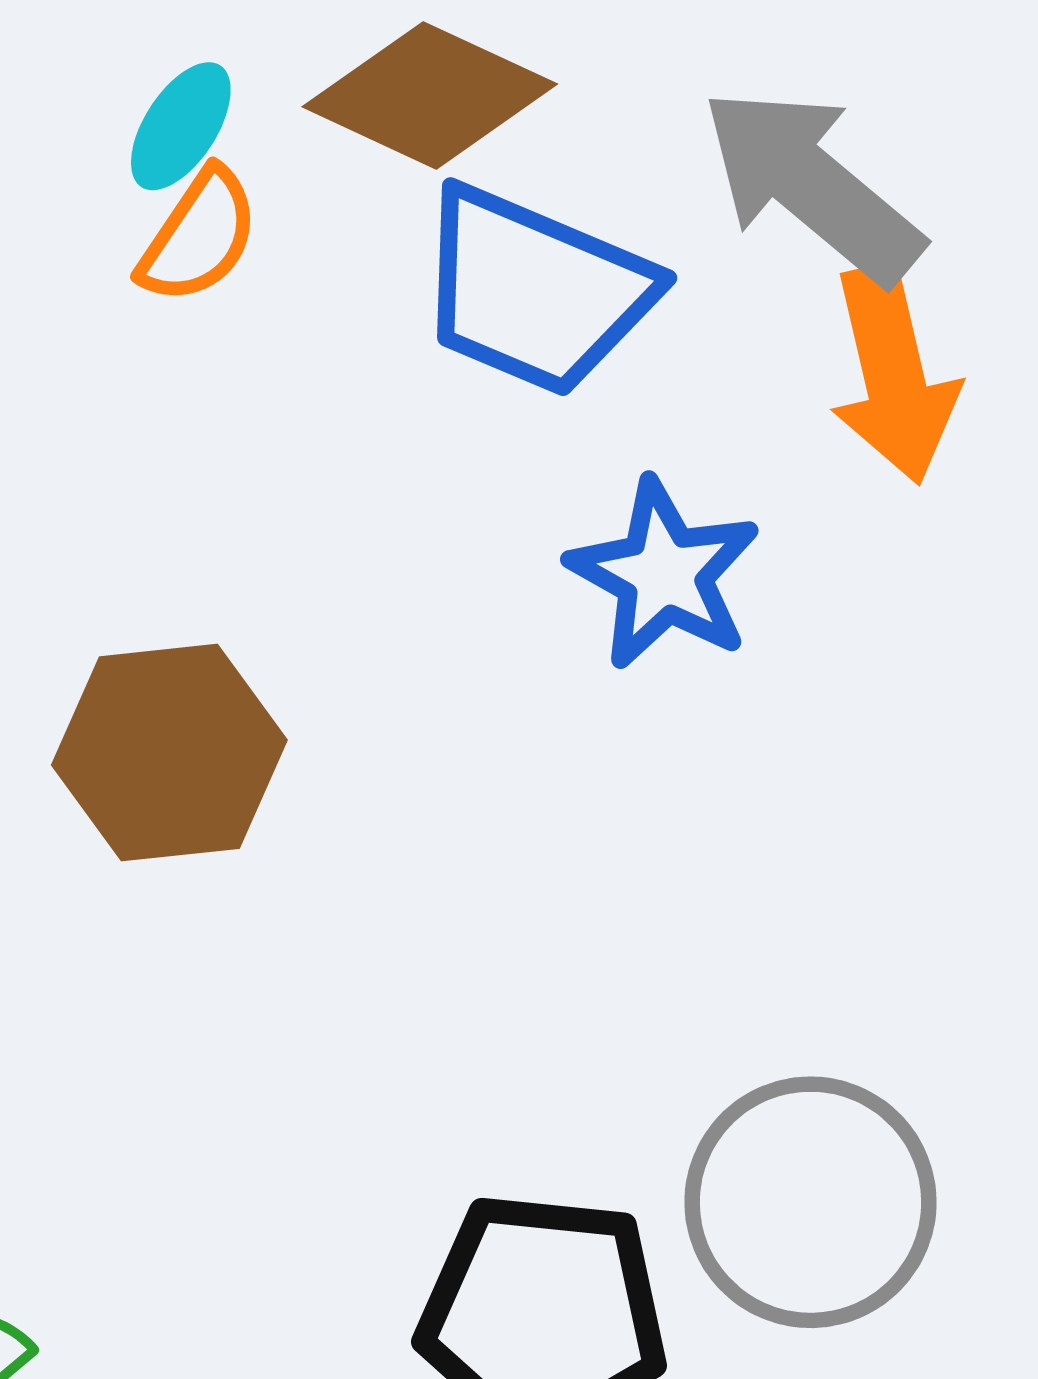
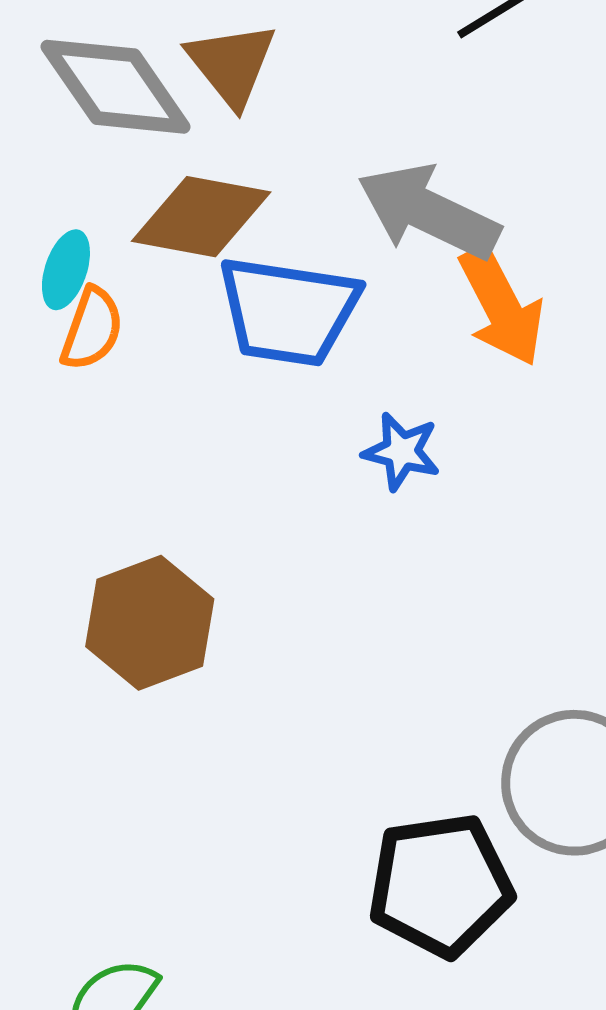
blue star: (664, 574) -> (402, 451), size x0.7

